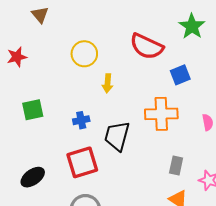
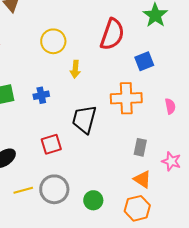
red semicircle: (147, 46) -> (112, 34), turned -96
blue cross: (81, 120) -> (41, 95), moved
red square: (82, 162) -> (51, 144), size x0.7

